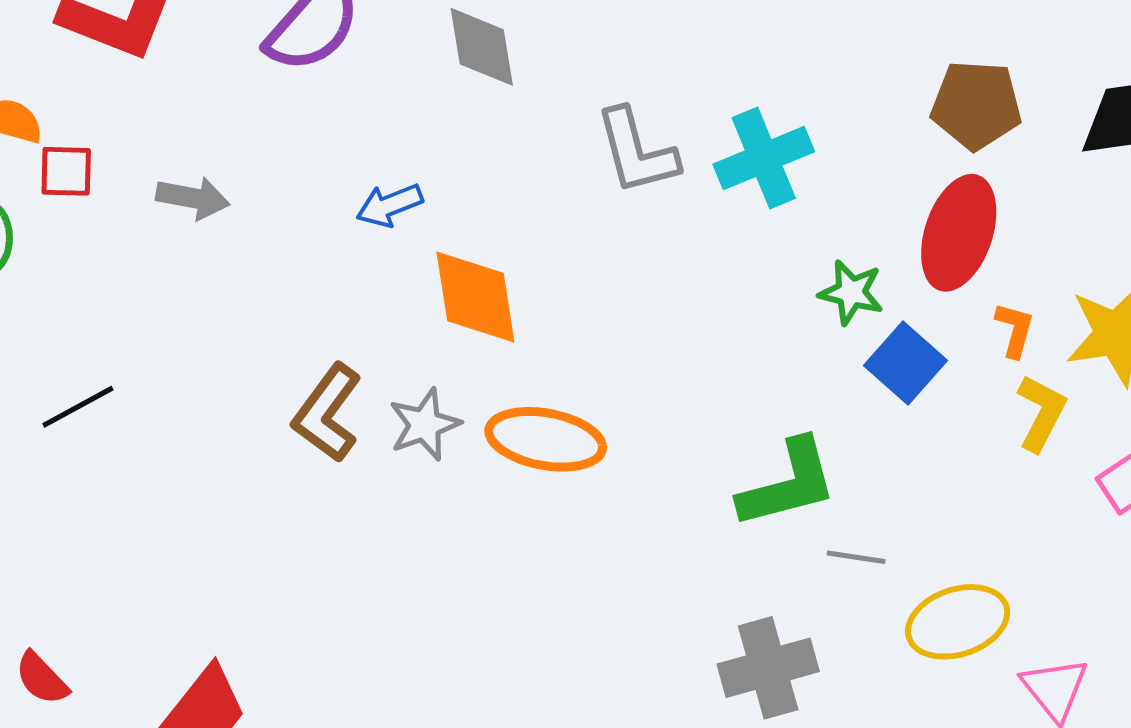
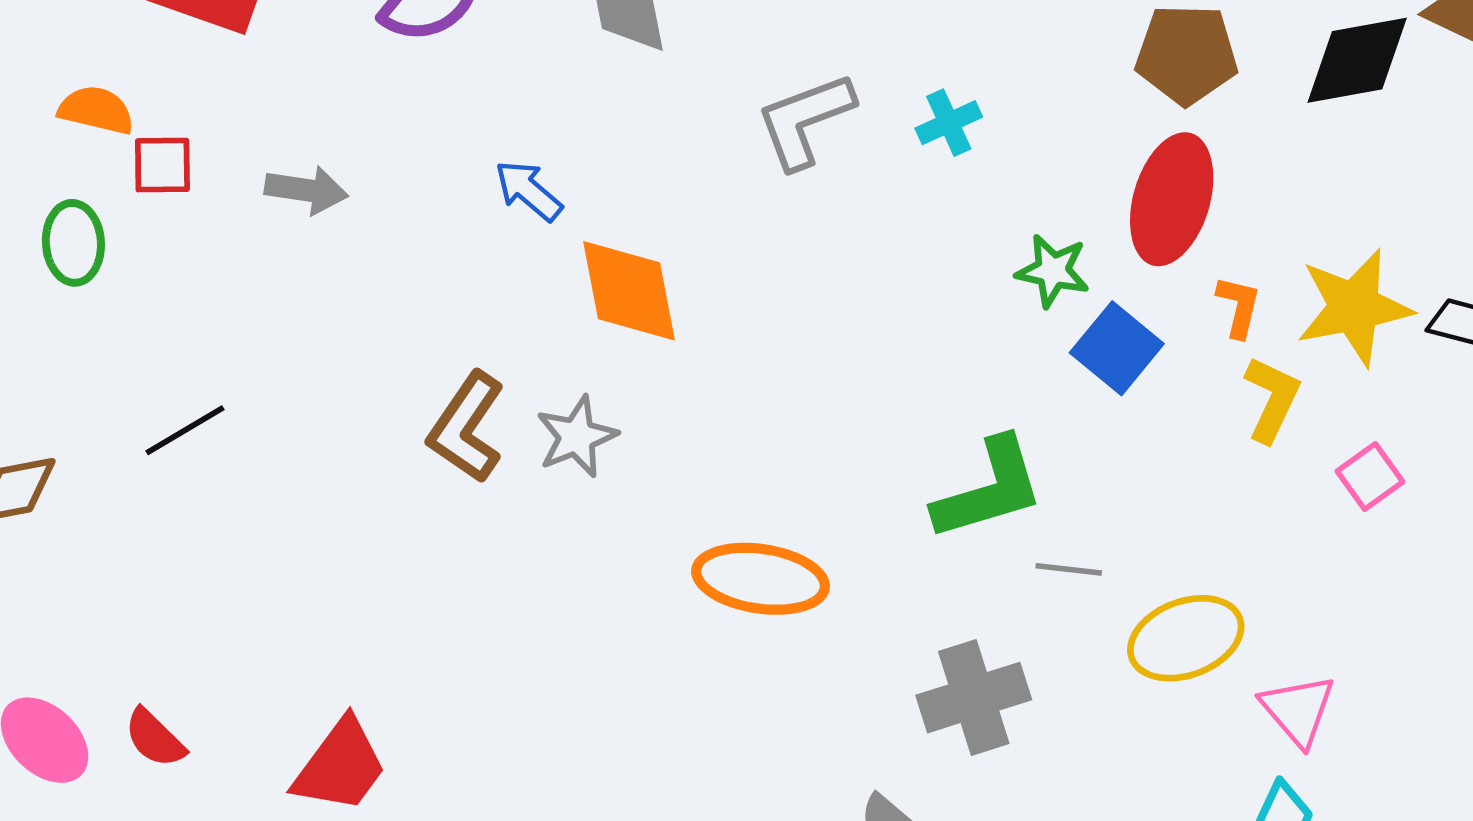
gray L-shape: (637, 152) -> (805, 120), turned 86
cyan cross: (764, 158) -> (949, 123), size x0.6
blue arrow: (390, 205) -> (528, 191), turned 64
orange ellipse: (546, 439) -> (761, 579), moved

